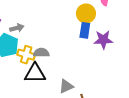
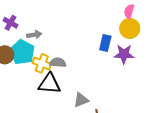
yellow circle: (86, 14) -> (130, 28), moved

